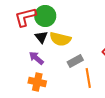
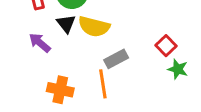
purple arrow: (36, 58) -> (40, 43), moved
orange line: (88, 78) -> (103, 84), moved

